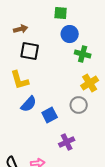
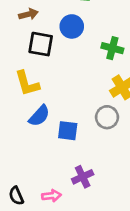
blue circle: (70, 34) -> (72, 26), moved
blue square: (50, 115) -> (68, 131), turned 35
purple cross: (67, 142) -> (83, 177), moved

